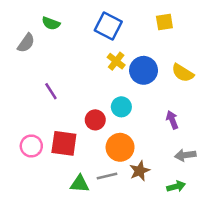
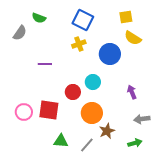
yellow cross: (116, 61) -> (79, 44), moved, turned 32
yellow semicircle: (183, 73) -> (133, 38), moved
purple line: (51, 91) -> (45, 64), moved, turned -56
gray line: (107, 176) -> (87, 145), moved, turned -35

